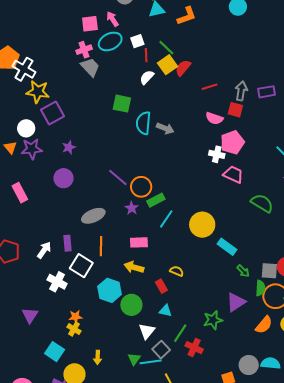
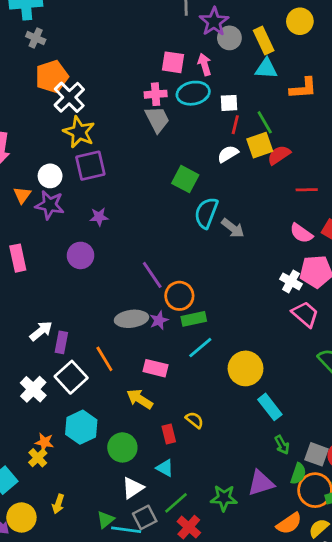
gray ellipse: (93, 216) -> (131, 319), moved
orange line: (101, 246) -> (104, 359), turned -48
white arrow: (44, 250) -> (41, 331), moved
cyan hexagon: (110, 290) -> (81, 427), moved

